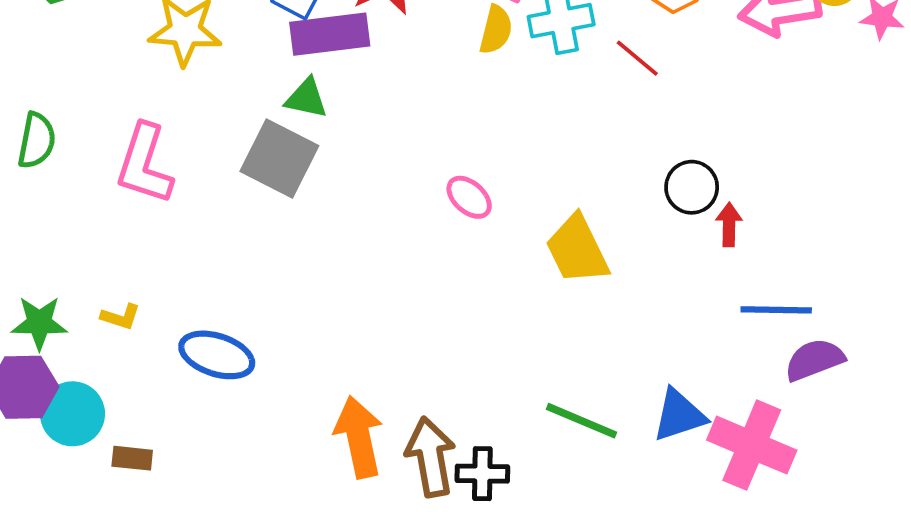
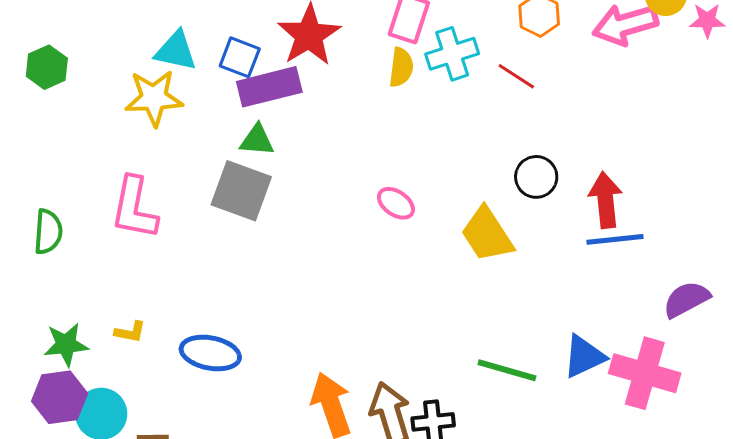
green semicircle: (37, 141) -> (48, 232), moved
black circle: (692, 187) -> (536, 177), moved
red arrow: (729, 225) -> (605, 200), size x1.6
blue line: (776, 310) -> (615, 239), moved

